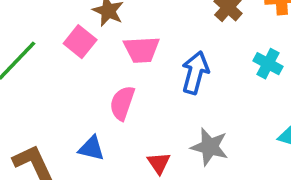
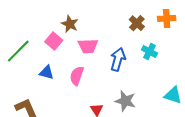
cyan cross: (268, 64) -> (149, 51), moved
blue triangle: (91, 148) -> (47, 72), moved

